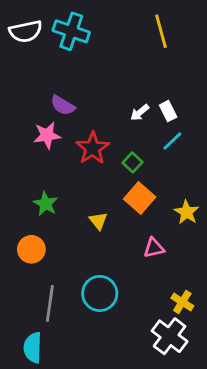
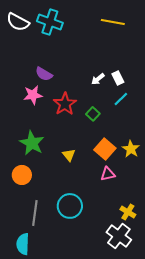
white semicircle: (26, 31) -> (18, 22), turned 40
yellow line: (161, 31) -> (113, 22), turned -65
orange square: (140, 198) -> (105, 149), moved
green star: (46, 204) -> (32, 143), size x1.4

